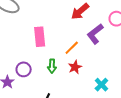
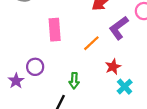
green arrow: (52, 66) -> (74, 81), moved
red star: (75, 67) -> (113, 67), moved

